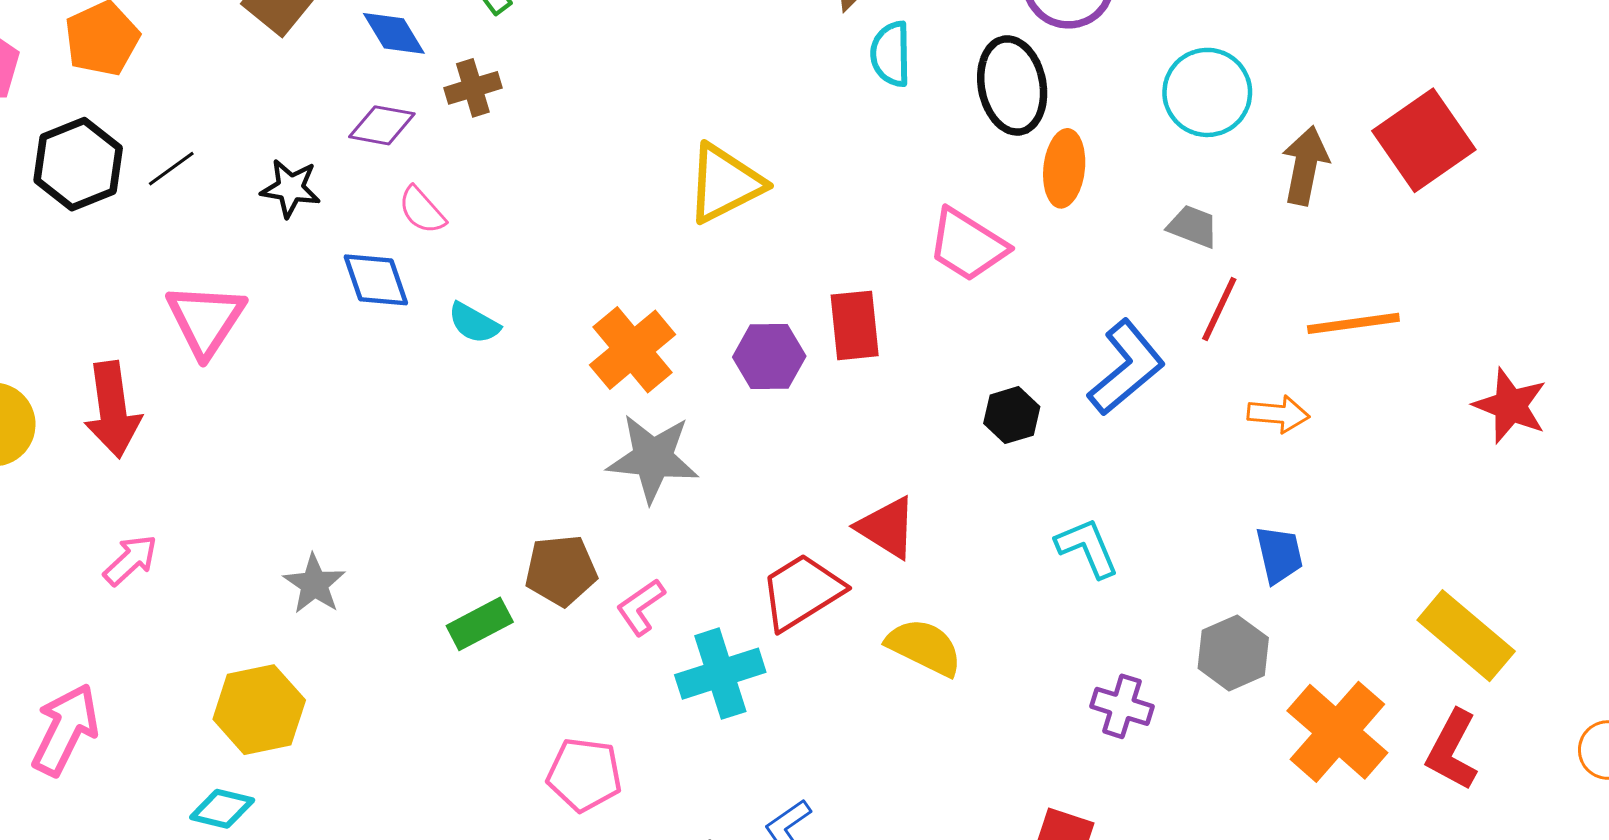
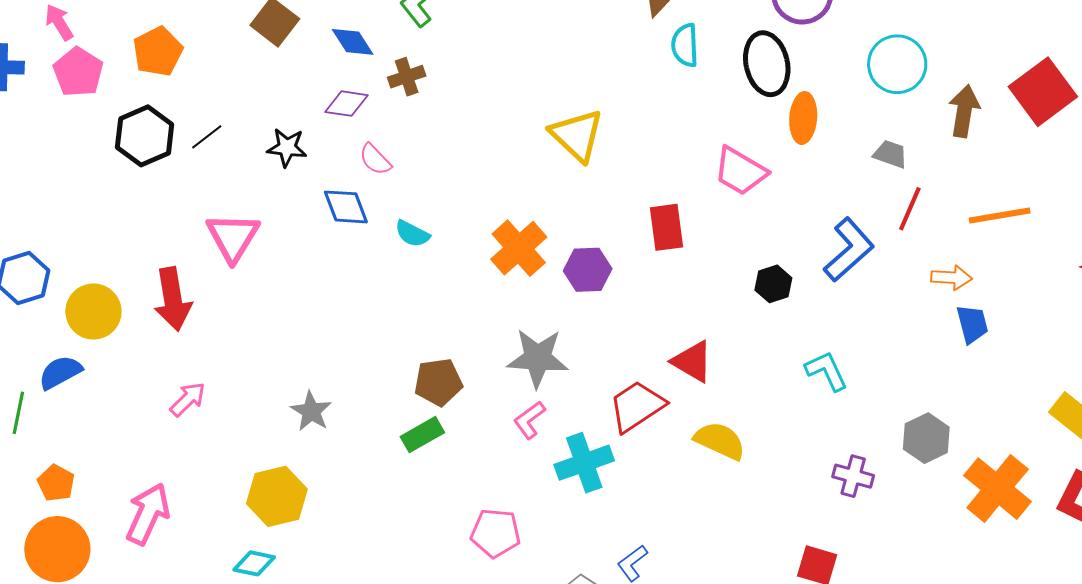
yellow triangle: (725, 183) -> (577, 135), turned -48
purple hexagon: (769, 357) -> (588, 270), moved
gray star: (653, 458) -> (538, 358), moved
blue trapezoid: (1279, 555) -> (972, 324), moved
brown pentagon: (561, 570) -> (438, 382), moved

